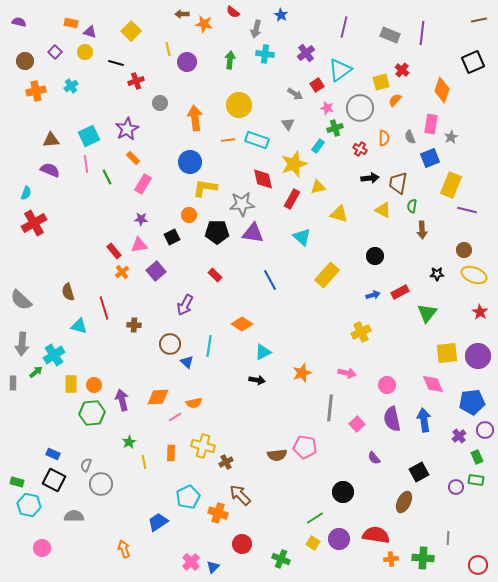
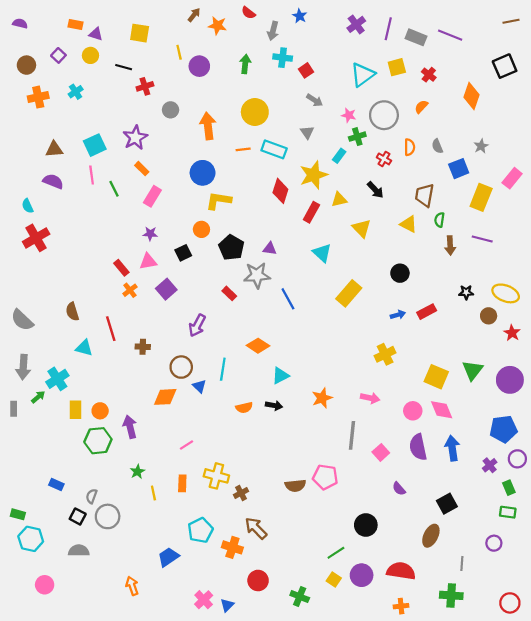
brown arrow: (182, 14) -> (194, 15), turned 128
purple line: (344, 27) -> (388, 29), moved
yellow square: (131, 31) -> (140, 33), turned -36
purple line: (422, 33) -> (450, 35), turned -75
purple cross: (306, 53) -> (356, 24), moved
yellow square: (381, 82) -> (397, 67), moved
red square: (317, 85) -> (306, 70), moved
pink rectangle: (431, 124) -> (512, 178), moved, turned 30
black arrow: (370, 178) -> (375, 190), moved, turned 54
red diamond: (263, 179) -> (280, 191), turned 30
cyan semicircle: (26, 193) -> (28, 206), turned 136
gray star: (242, 204) -> (257, 275), moved
purple line: (467, 210) -> (482, 239), moved
yellow triangle: (339, 214) -> (362, 228), turned 30
black pentagon: (217, 232) -> (231, 248), turned 30
purple triangle: (253, 233) -> (270, 249), size x0.6
brown circle: (464, 250) -> (489, 316), moved
green triangle: (427, 313) -> (473, 370), moved
yellow square: (447, 353) -> (436, 377), moved, turned 30
pink diamond: (433, 384) -> (442, 410), moved
orange diamond: (158, 397) -> (165, 397), moved
orange semicircle: (194, 403) -> (244, 408), moved
black square: (54, 480) -> (78, 516), moved, size x0.7
purple circle: (456, 487) -> (494, 543), moved
gray line: (448, 538) -> (462, 563), moved
orange cross: (391, 559) -> (401, 606), moved

